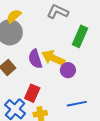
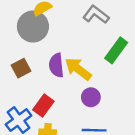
purple circle: (68, 70) -> (91, 97), moved

